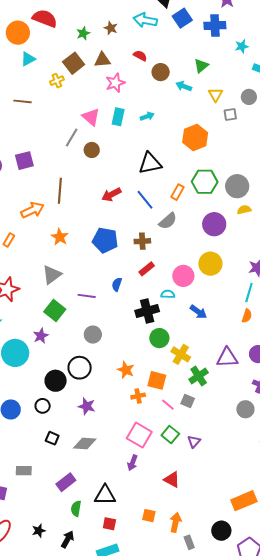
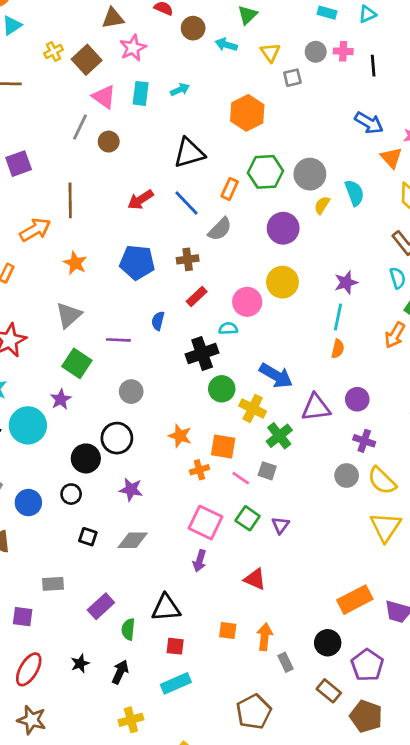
brown square: (74, 63) -> (87, 60), moved
yellow semicircle: (244, 210) -> (322, 205), turned -40
blue arrow: (198, 312) -> (276, 376), moved, size x1.4
purple rectangle: (66, 482) -> (101, 606), moved

